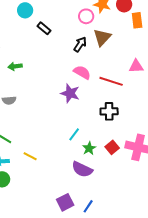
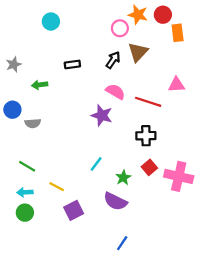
black rectangle: (44, 28) -> (72, 64), moved, turned -48
cyan line: (74, 134) -> (96, 164), moved
red square: (112, 147) -> (149, 167), moved
purple square: (65, 202) -> (74, 210), moved

